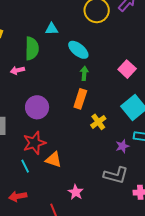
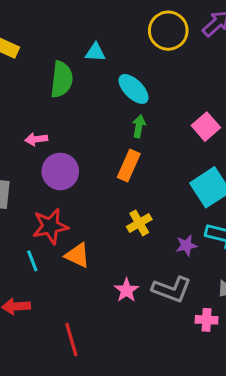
pink arrow: (17, 70) -> (36, 139), moved
yellow cross: (98, 122) -> (139, 223), moved
pink star: (76, 192) -> (126, 290), moved

